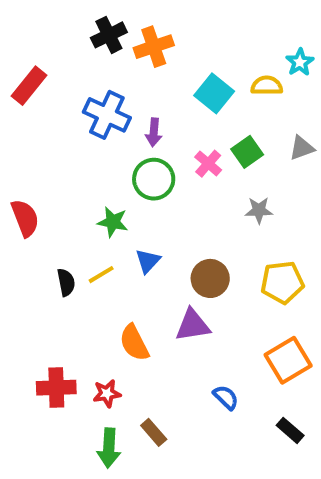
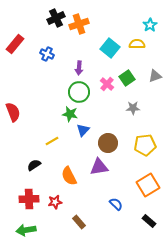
cyan star: (300, 62) -> (150, 25), moved
blue cross: (107, 115) -> (47, 54), moved, size x0.6
green star: (113, 222) -> (70, 114), moved
blue triangle: (148, 261) -> (83, 130), moved
black semicircle: (66, 282) -> (34, 165), moved, turned -112
green arrow: (109, 448) -> (26, 230), moved, turned 78

